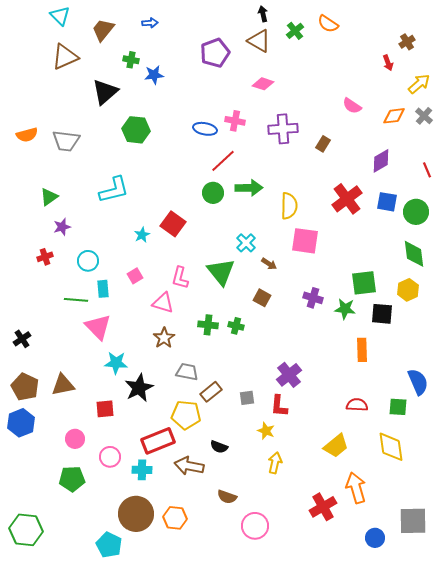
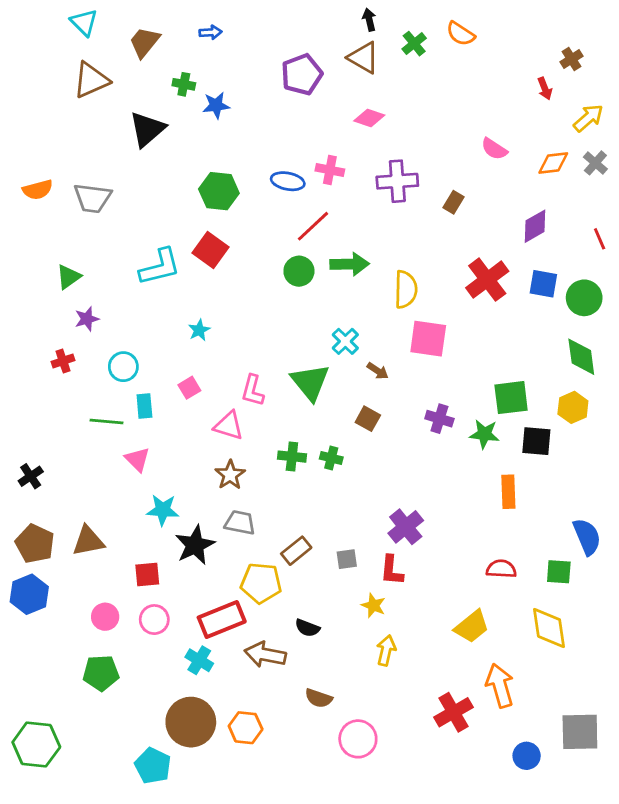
green hexagon: (136, 130) -> (219, 191), moved
red square: (173, 224) -> (210, 250), moved
pink triangle: (98, 327) -> (137, 459), size x0.7
gray trapezoid: (187, 372) -> (240, 523), moved
pink circle: (110, 457) -> (154, 620), moved
cyan cross: (142, 470) -> (199, 660), turned 30

